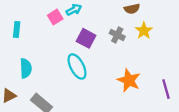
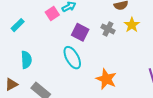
cyan rectangle: (17, 30) -> (18, 25), turned 40
orange star: (129, 80) -> (106, 79), moved

